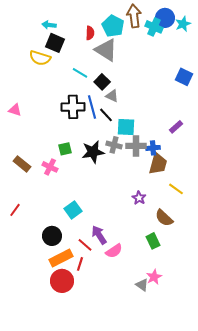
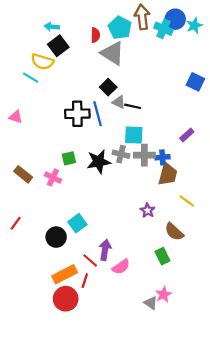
black square: (55, 43) -> (58, 46), turned 30
cyan line: (80, 73) -> (31, 78), moved
black line: (106, 115) -> (133, 106), moved, turned -35
purple arrow: (99, 235) -> (105, 250), turned 42
black circle: (52, 236) -> (56, 237), moved

